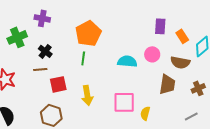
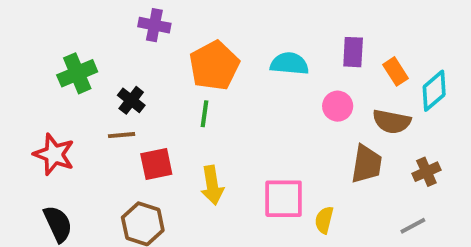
purple cross: (42, 18) -> (154, 25), moved
cyan semicircle: (127, 61) -> (289, 64), moved

